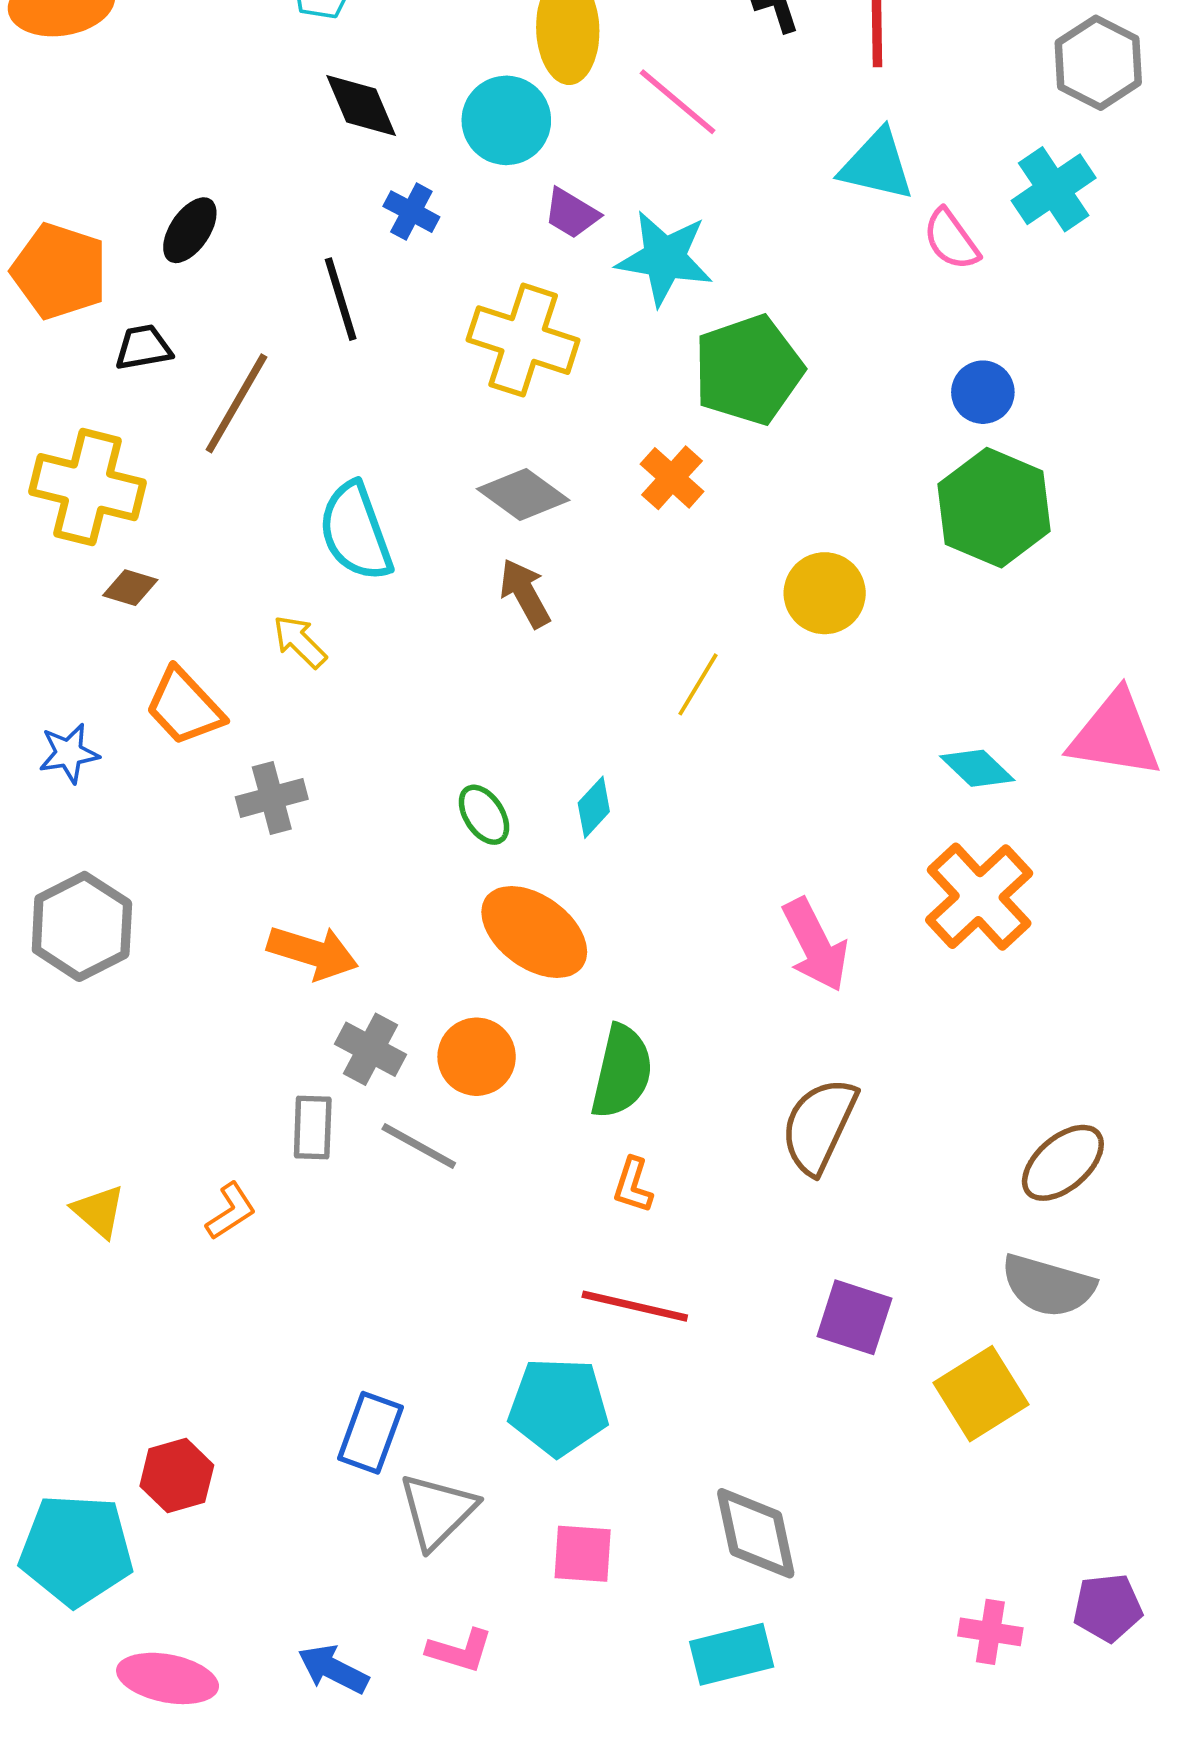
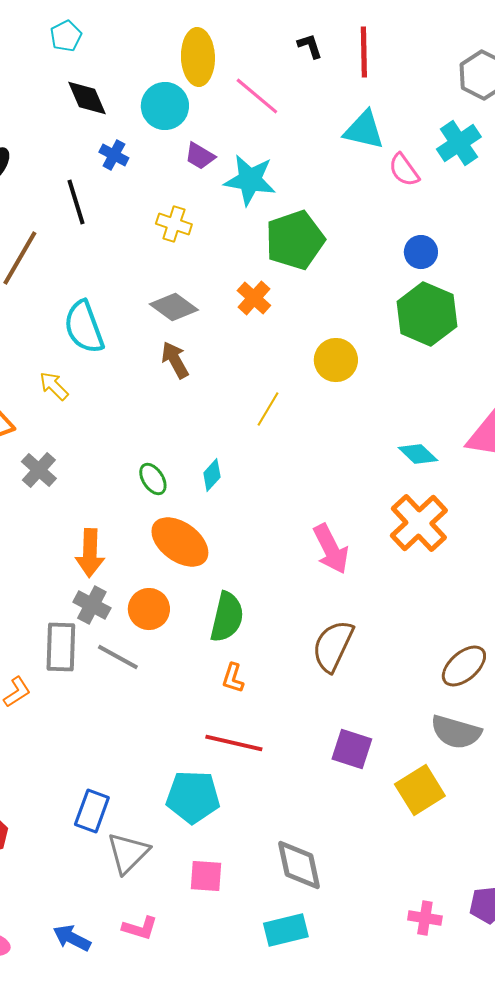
yellow cross: (523, 340) -> (174, 224), size x0.6
gray cross: (272, 798) -> (39, 470), turned -33
orange arrow: (313, 952) -> (90, 553), moved, turned 75
gray rectangle: (313, 1127) -> (61, 647), size x1.4

